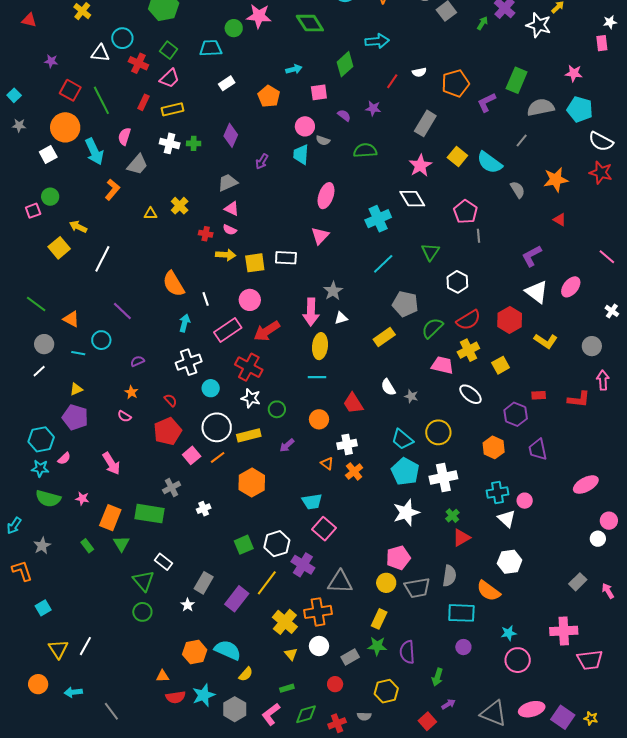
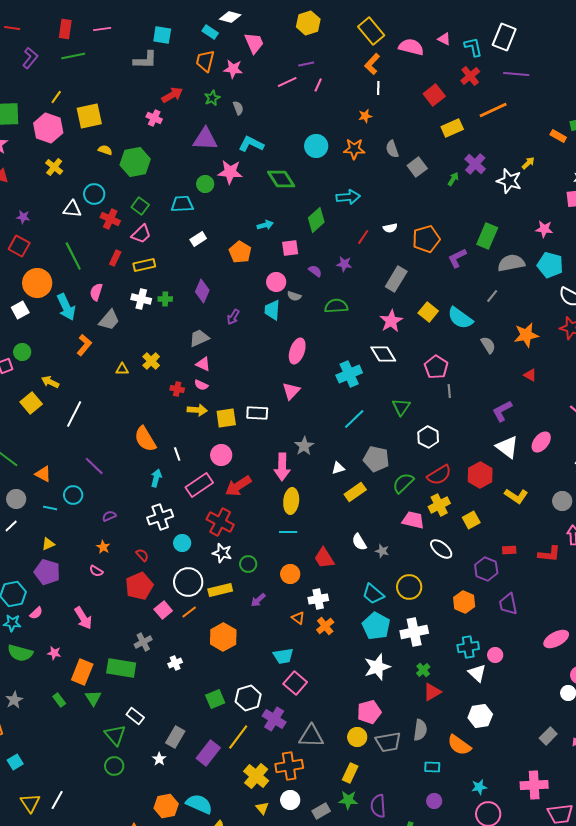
red square: (70, 90) -> (19, 246), moved
white triangle: (341, 318) -> (338, 468), moved
cyan rectangle: (461, 613) -> (432, 767), size x0.6

